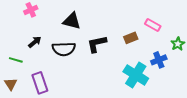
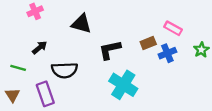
black semicircle: (64, 49) -> (64, 70), moved
blue cross: (159, 60) -> (167, 53), moved
cyan cross: (136, 75) -> (123, 85), moved

